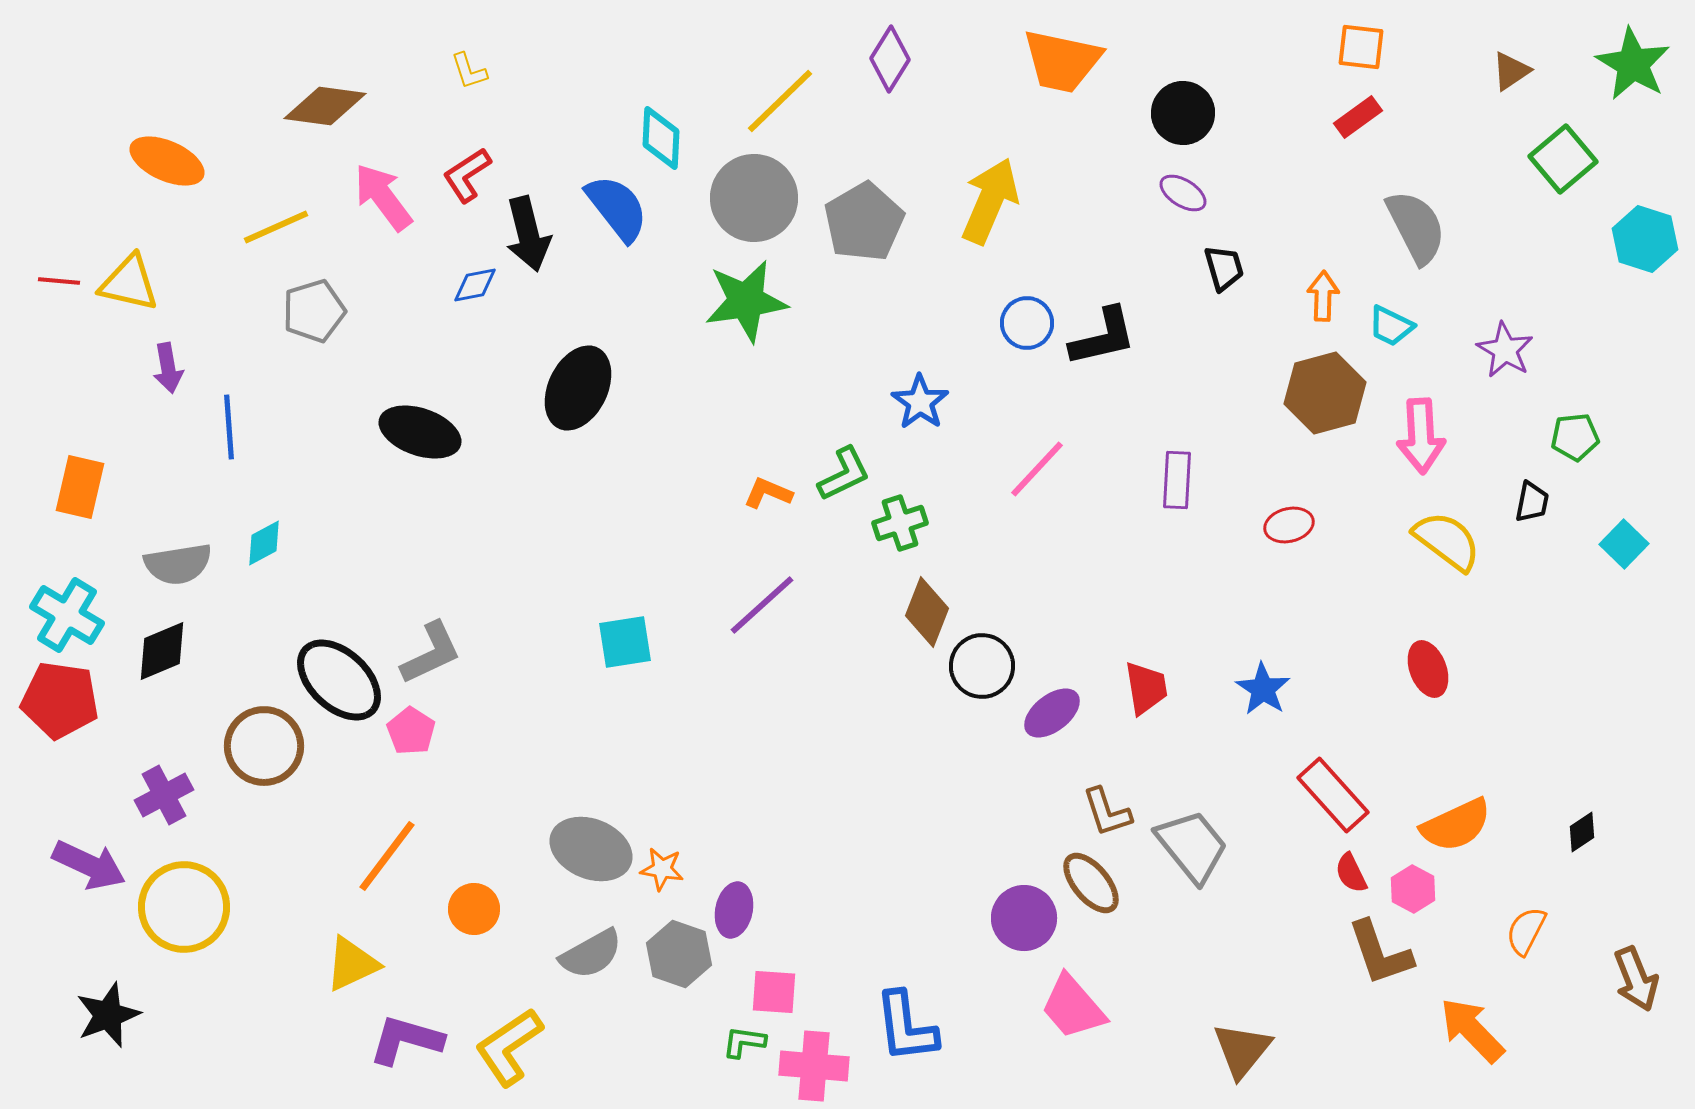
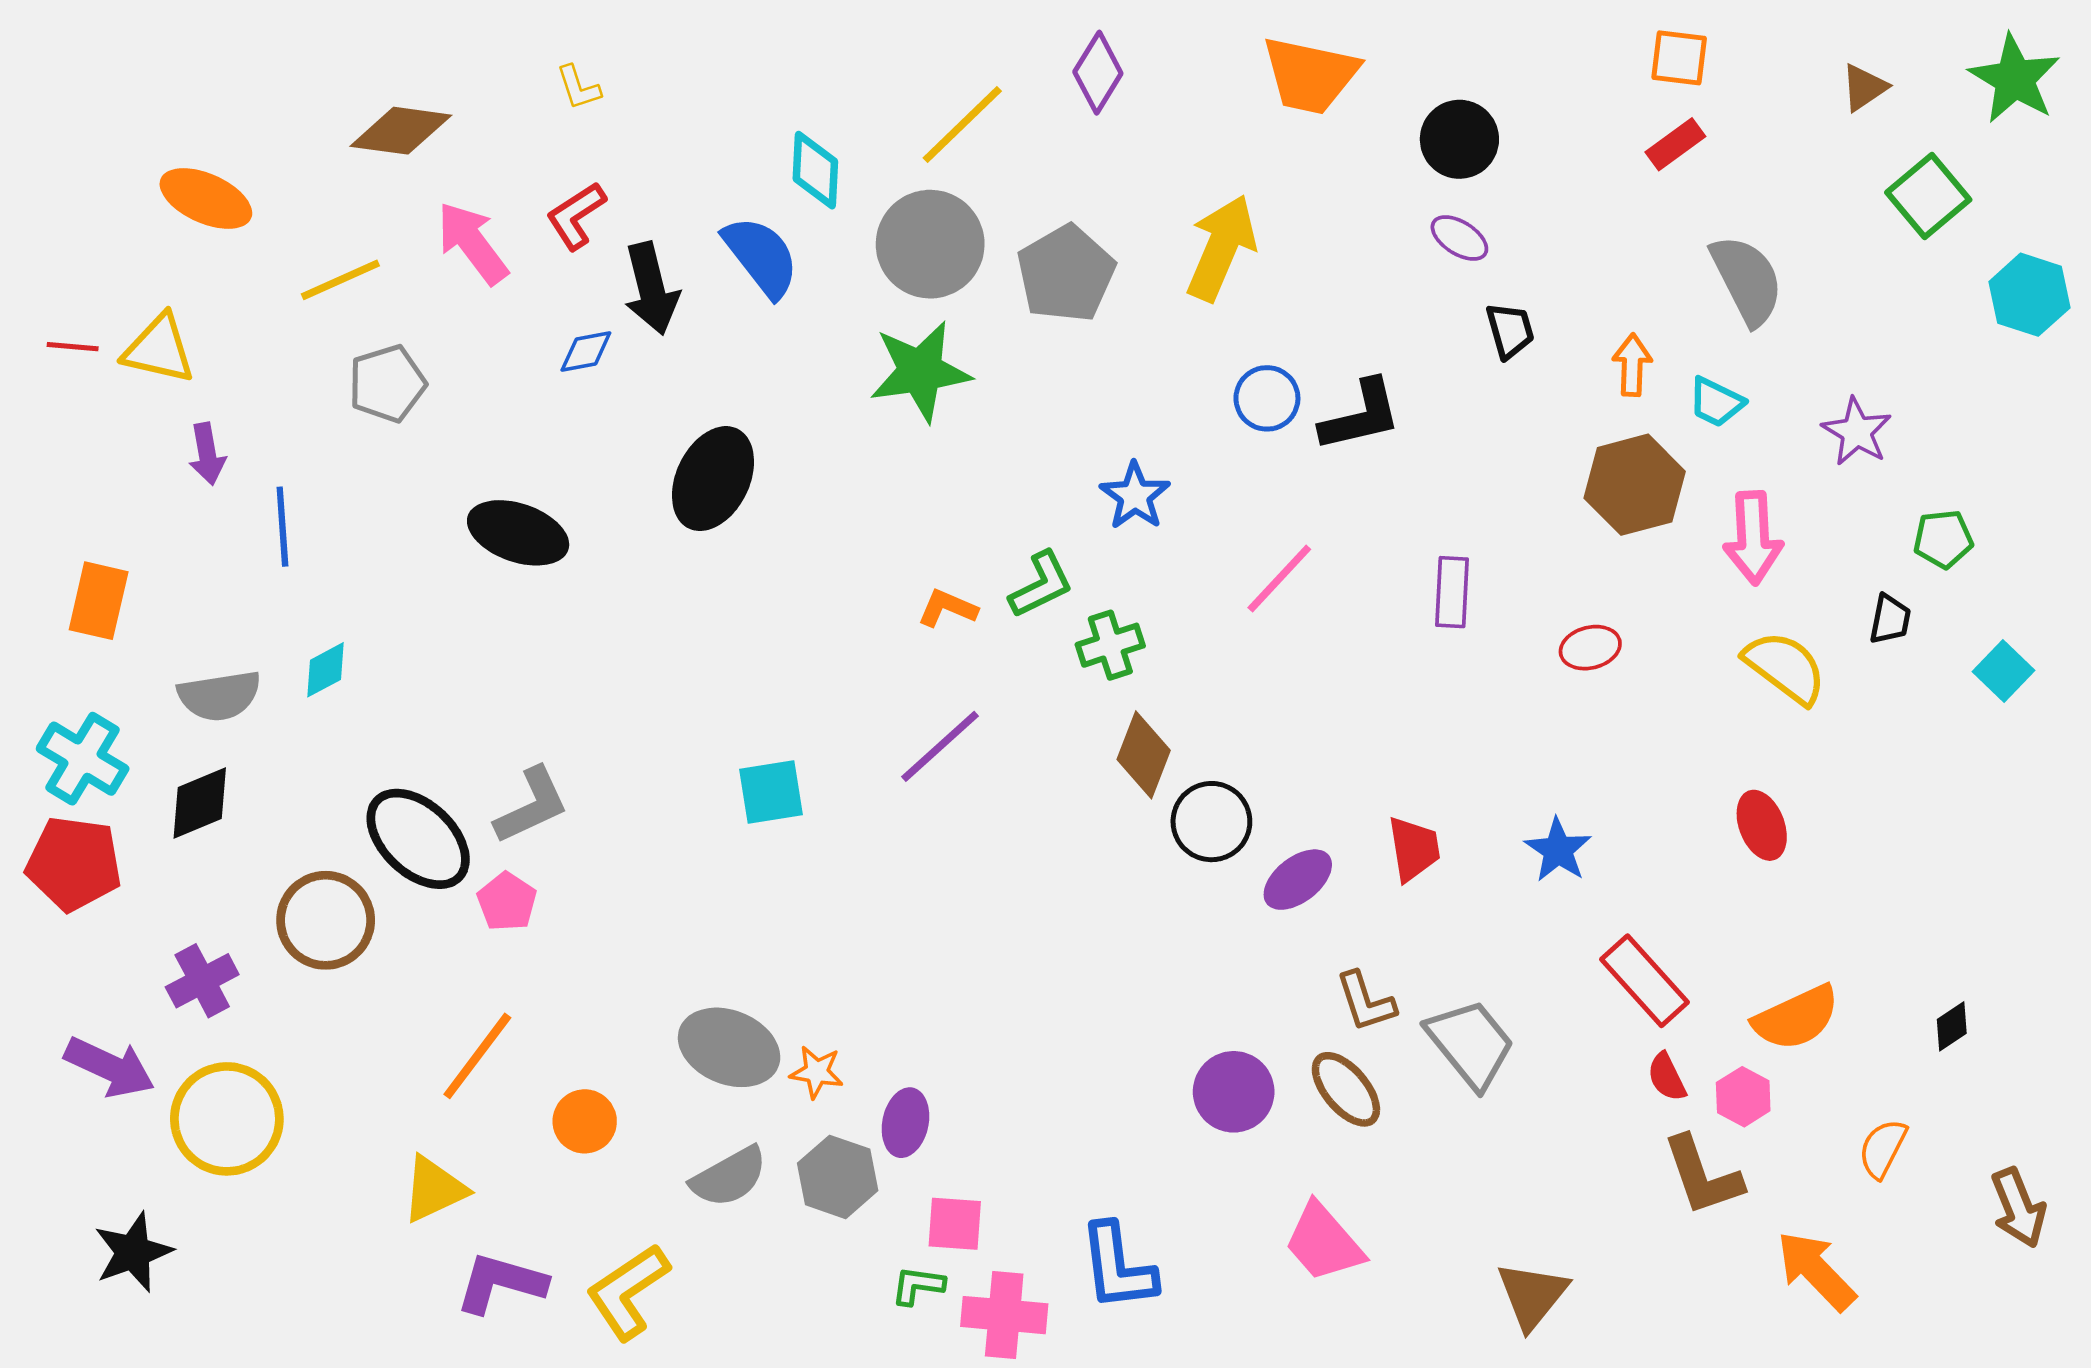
purple circle: (1024, 918) -> (1234, 1092), moved

